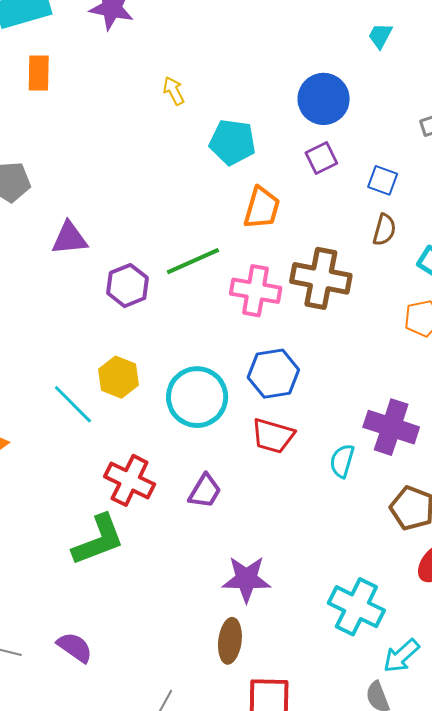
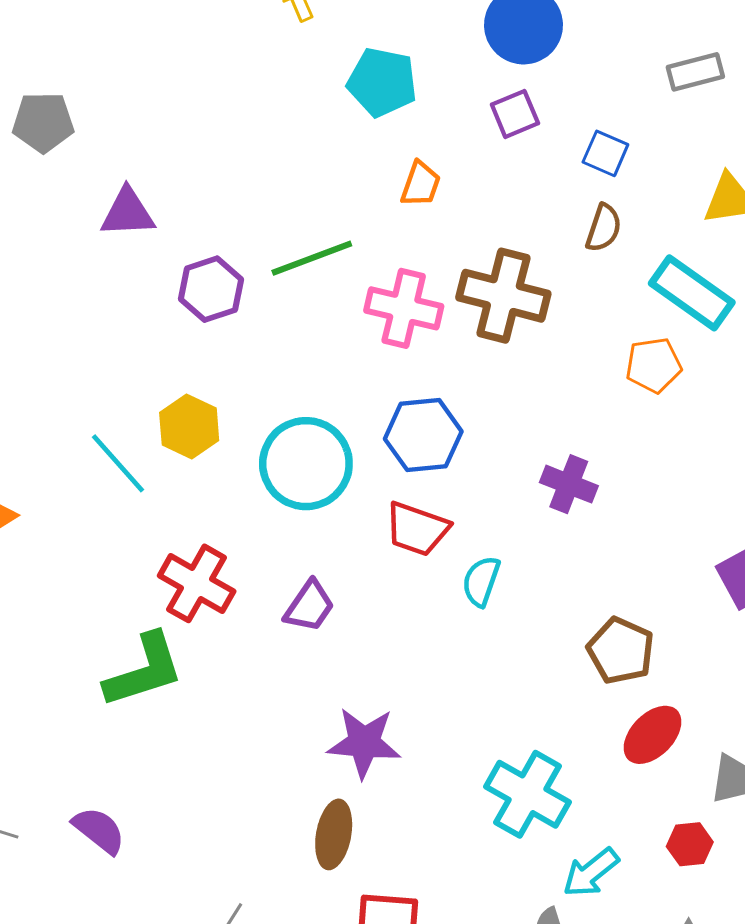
orange trapezoid: (262, 208) -> (421, 184), size x0.7
purple cross: (391, 427) -> (569, 484), moved, size x0.7
cyan semicircle: (342, 461) -> (481, 581), moved

